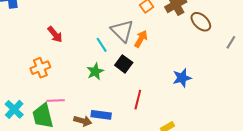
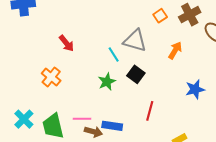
gray triangle: (122, 31) -> (135, 41), turned -30
orange arrow: (141, 39) -> (175, 50), moved
orange cross: (40, 68) -> (51, 77), turned -30
pink line: (56, 101) -> (82, 119), moved

